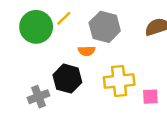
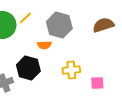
yellow cross: (119, 81) -> (71, 70), size x0.7

